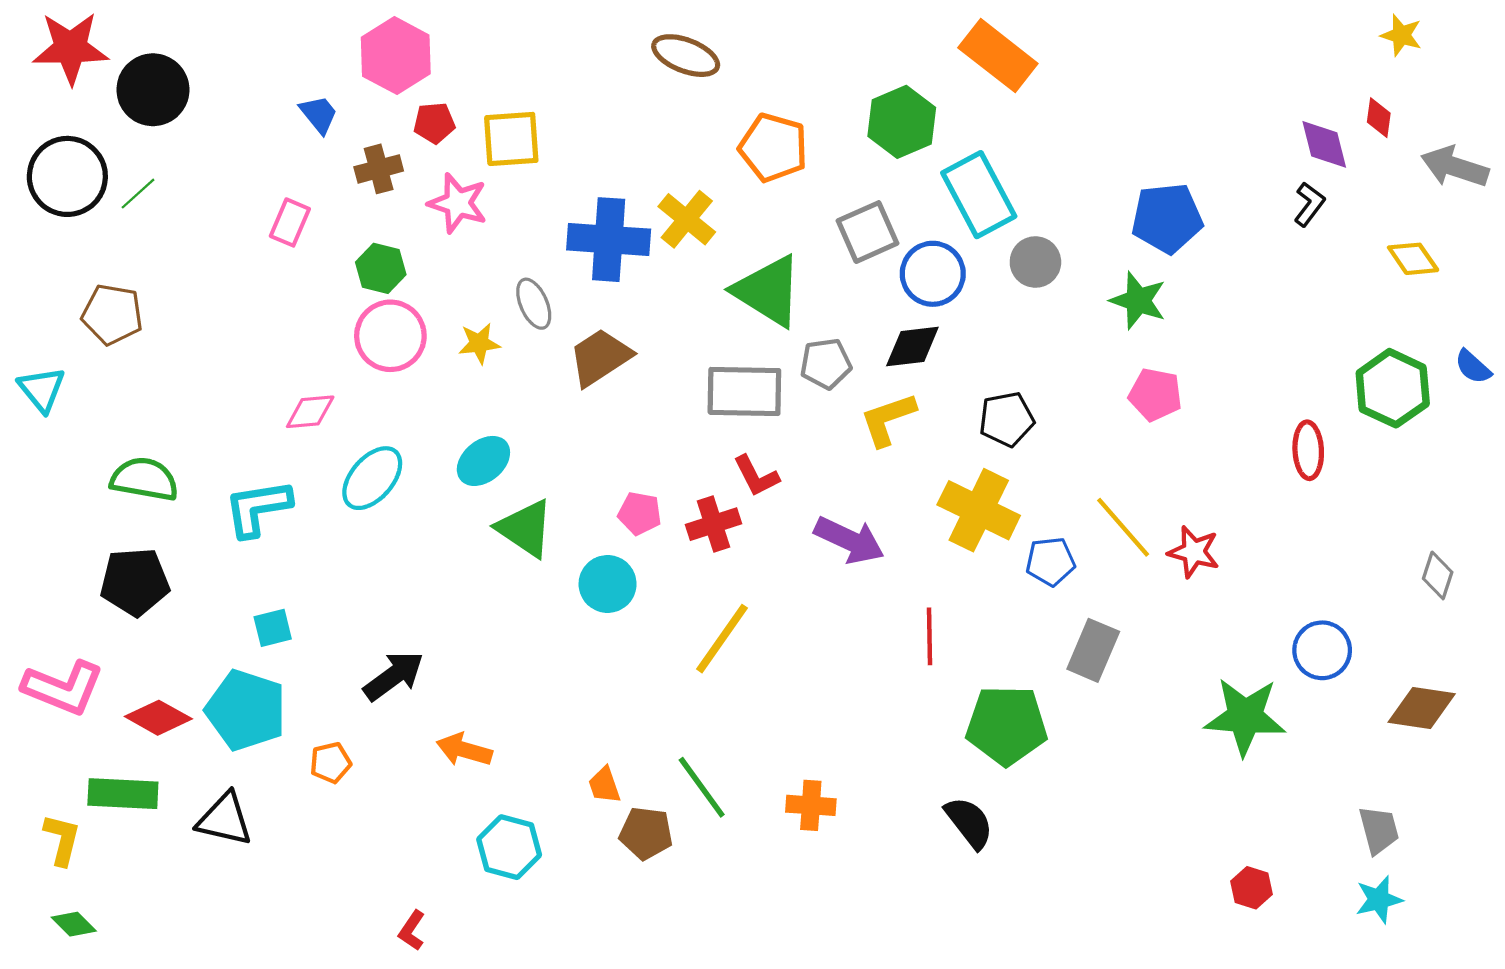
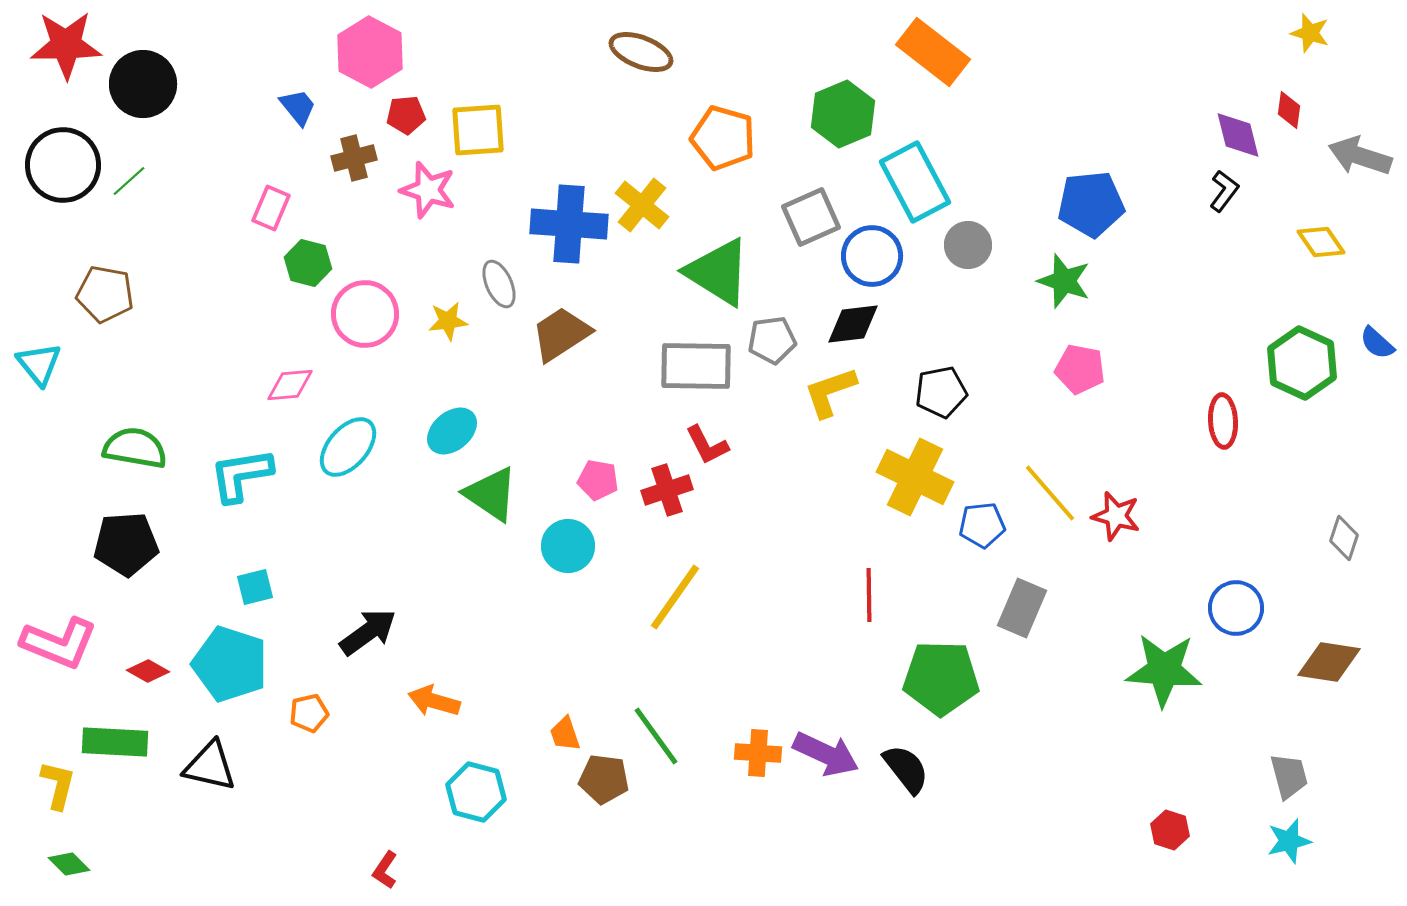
green hexagon: (381, 268) -> (308, 263), moved
purple arrow: (849, 540) -> (826, 754), moved
red diamond: (158, 718) -> (148, 671), size x0.7

